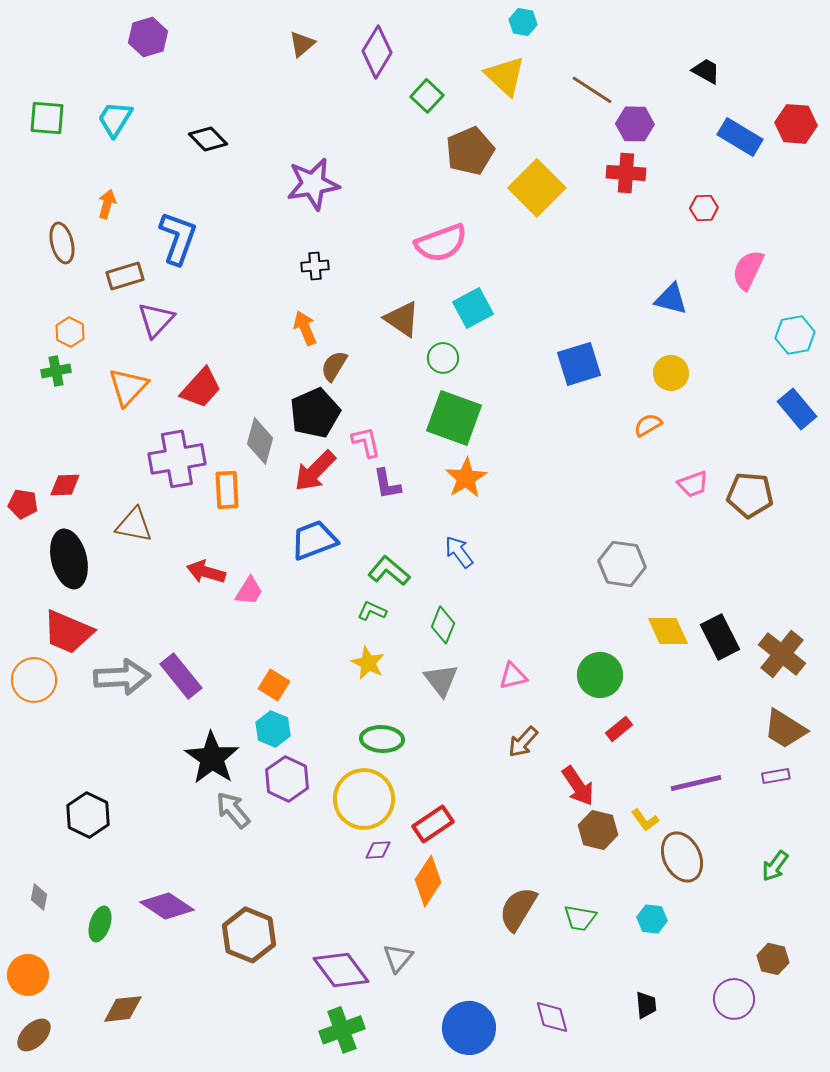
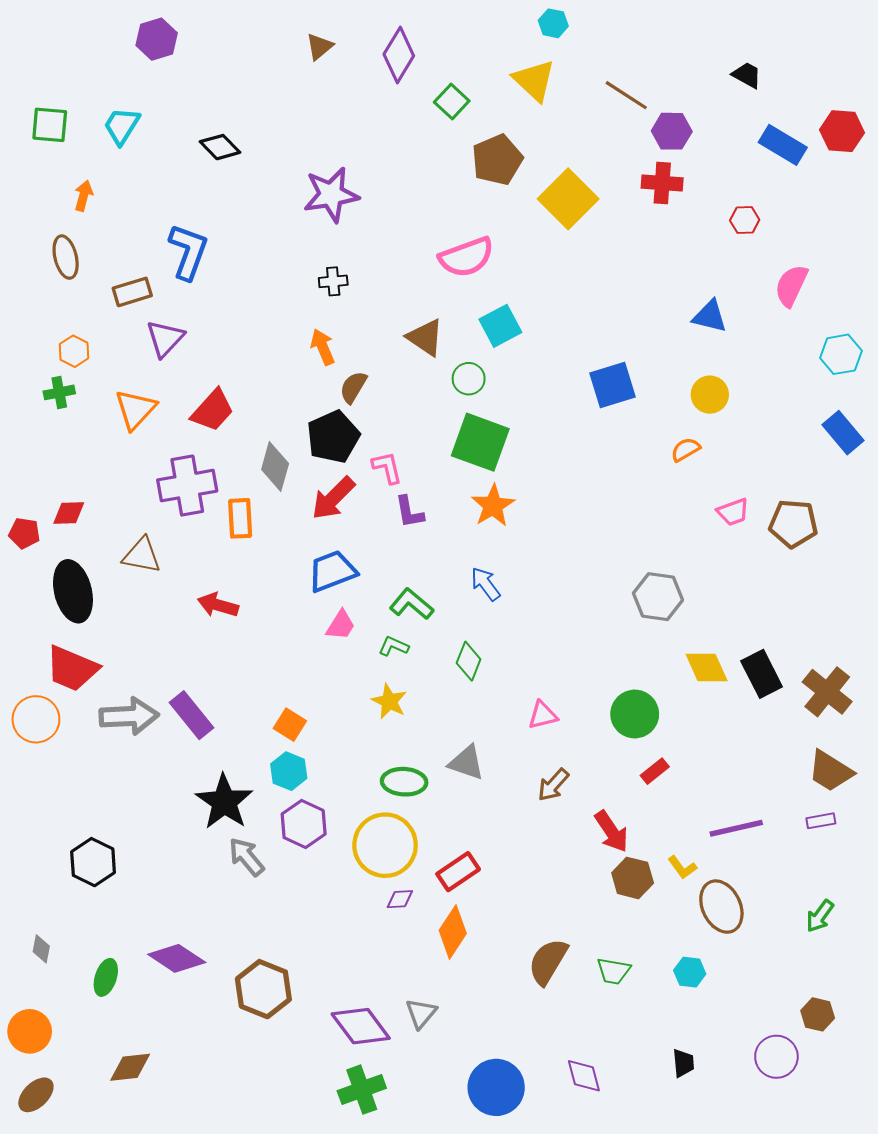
orange arrow: (107, 204) -> (84, 196), moved
pink trapezoid: (249, 591) -> (341, 625), moved
gray triangle: (441, 680) -> (466, 763), moved, turned -33

